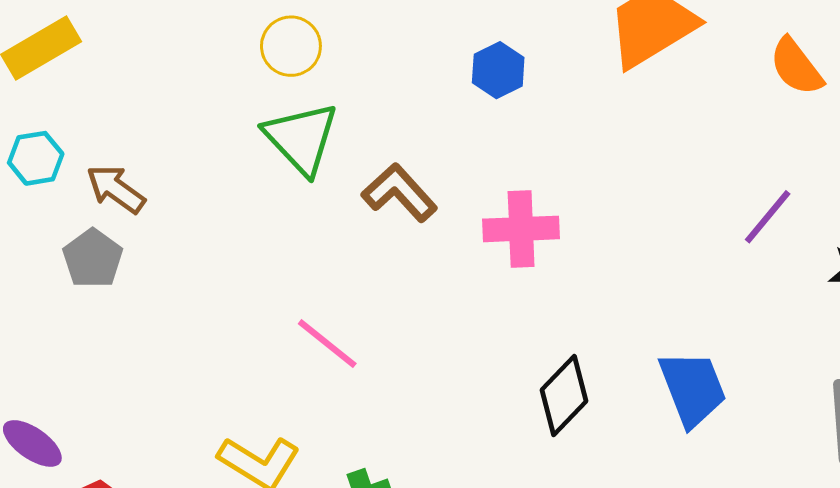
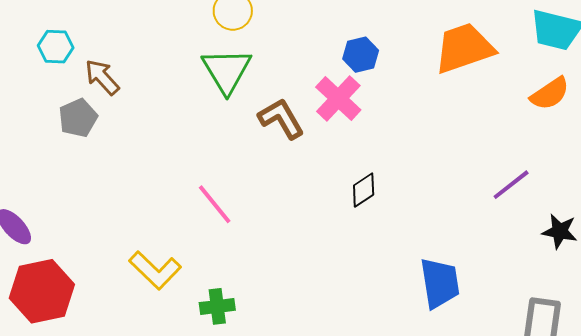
orange semicircle: (796, 67) -> (550, 94), turned -99
pink cross: (521, 229) -> (338, 99), moved, turned 33
black diamond: (564, 396) -> (364, 190), moved, size x0.7

